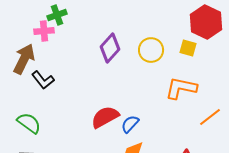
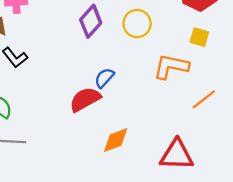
yellow square: (188, 48) -> (199, 37), moved
blue semicircle: (130, 124) -> (104, 78), moved

